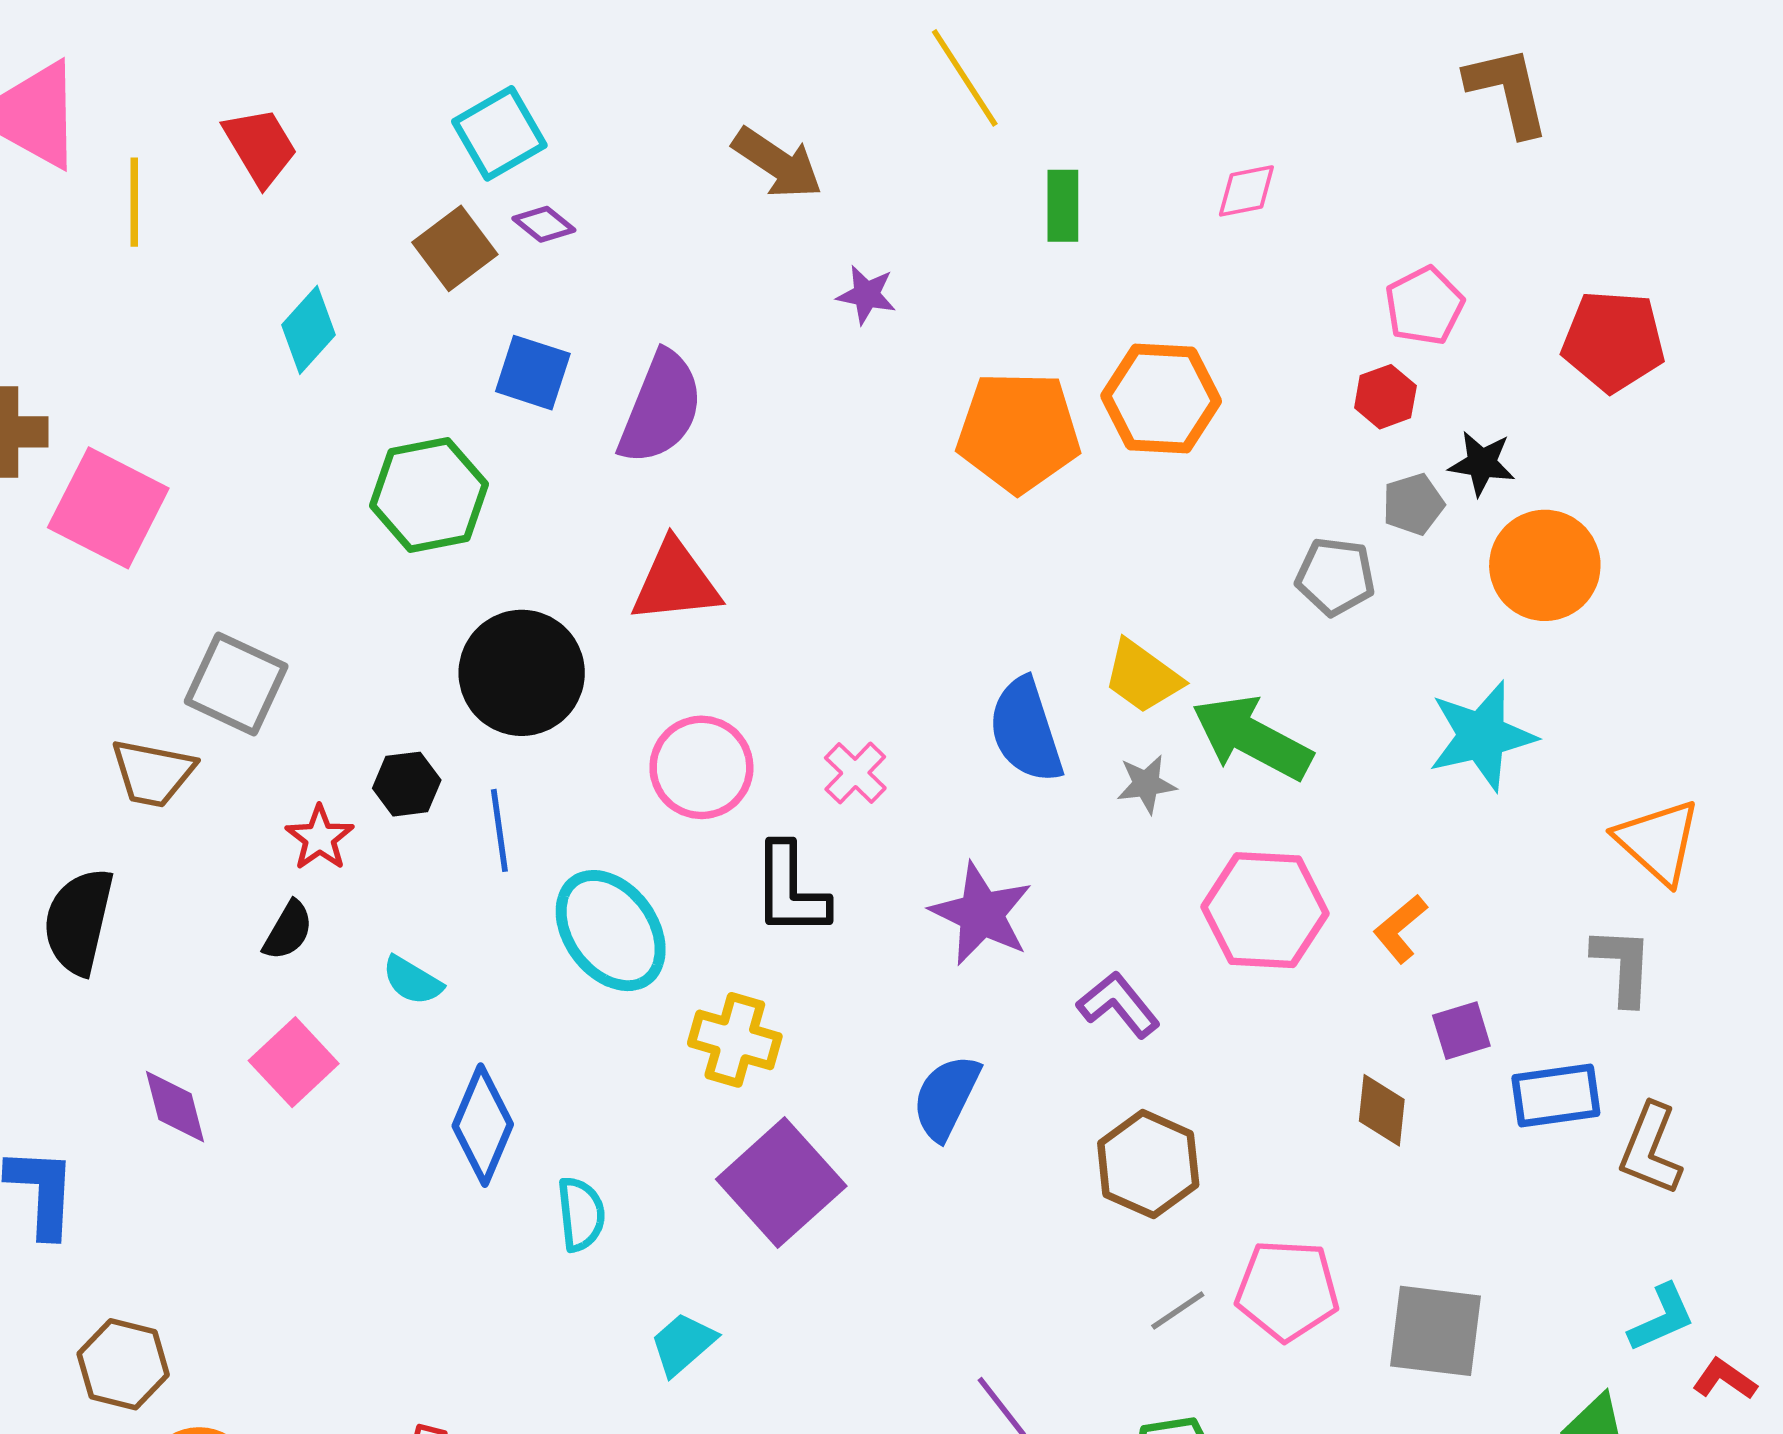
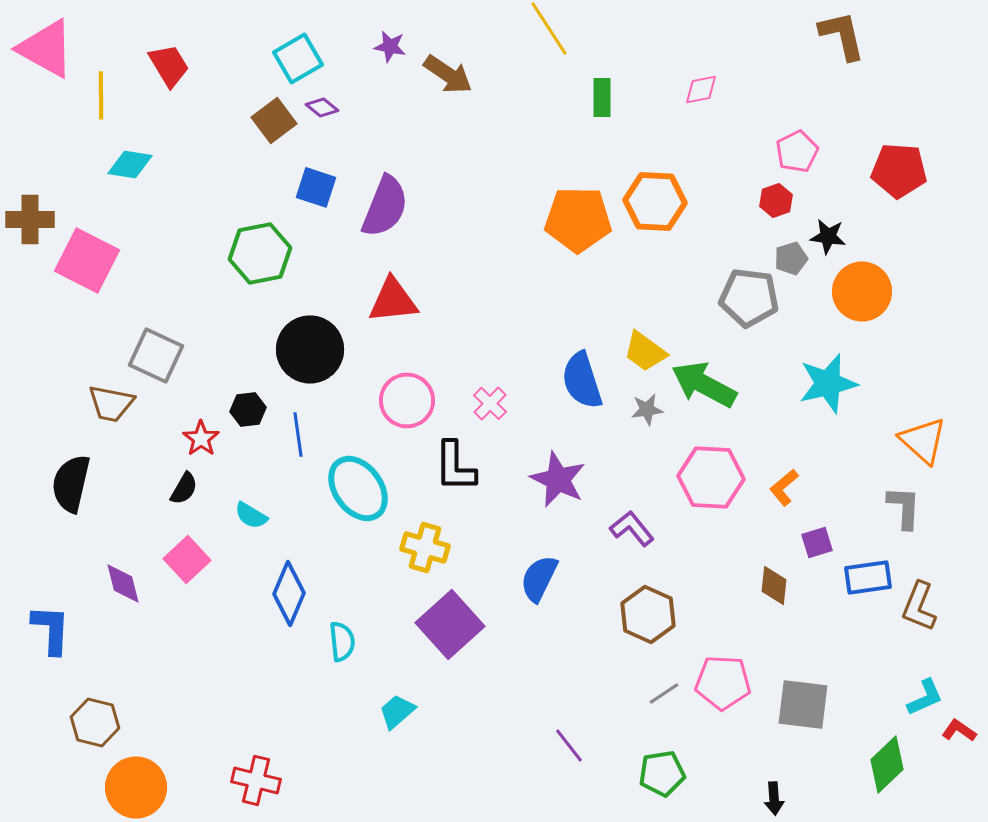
purple star: (866, 295) -> (390, 46), moved
cyan diamond: (308, 330) -> (130, 164), moved, turned 57
gray pentagon: (1335, 576) -> (749, 297), size x1.4

